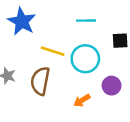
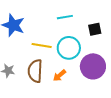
purple circle: (112, 86) -> (93, 66), size x1.6
orange arrow: (82, 100) -> (59, 76), moved

